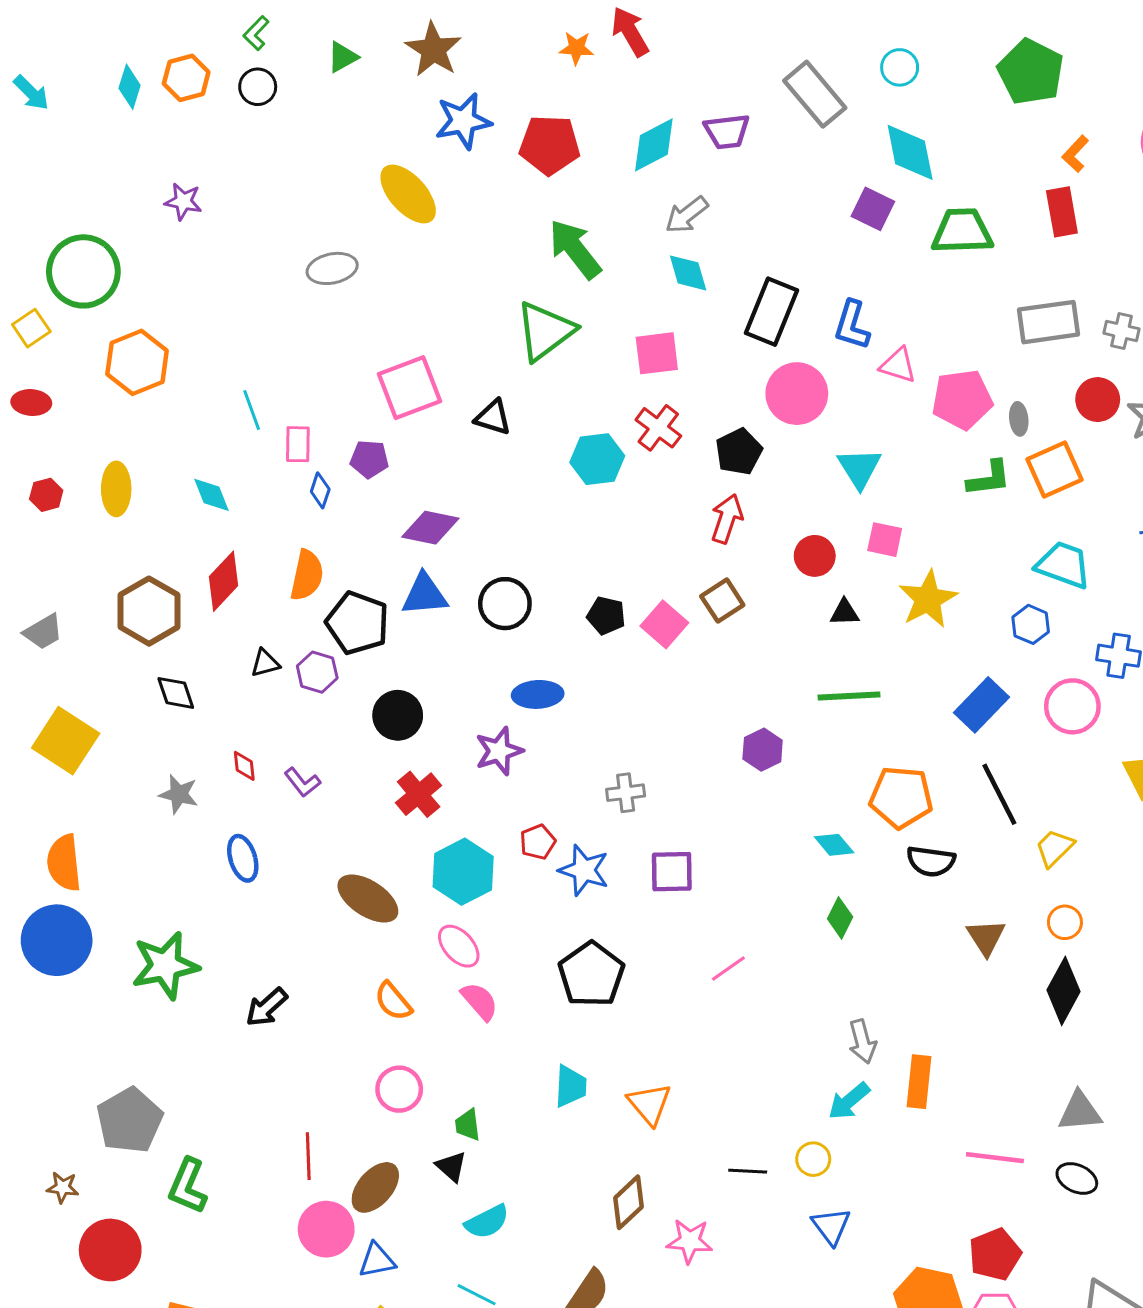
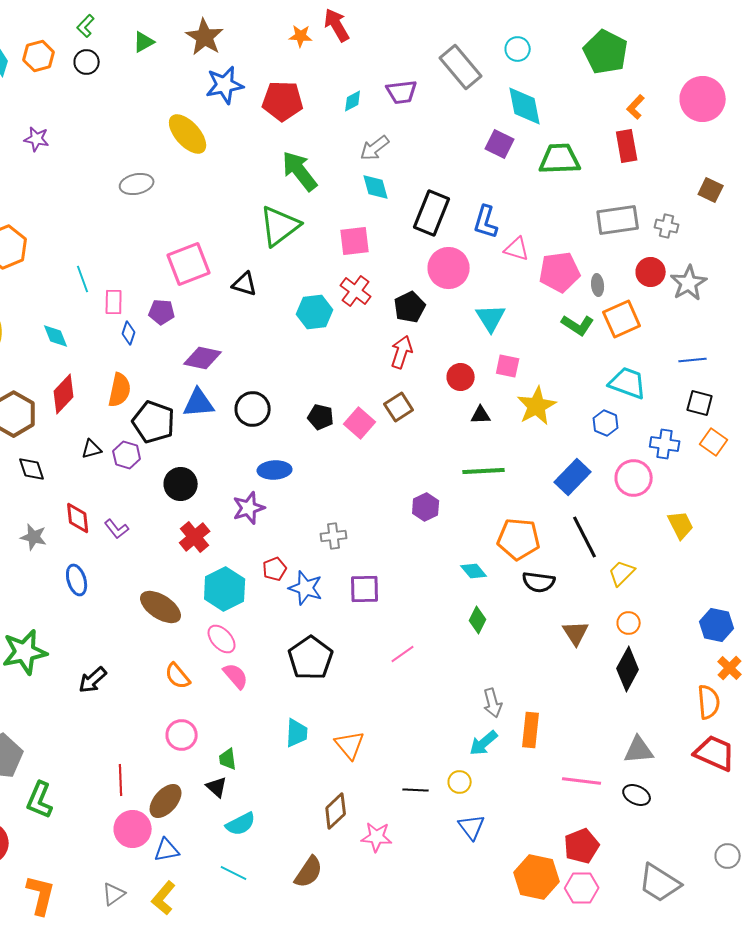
cyan diamond: (654, 145) -> (353, 101), size x0.6
green L-shape: (989, 478) -> (578, 325), turned 40
red diamond: (244, 766) -> (78, 518), size x1.5

